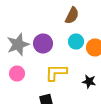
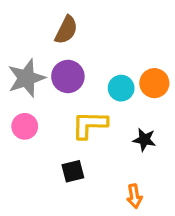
brown semicircle: (72, 16) -> (66, 30), moved
cyan circle: (76, 42) -> (121, 88), moved

